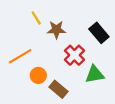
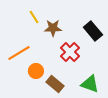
green triangle: (95, 74) -> (90, 84), moved, turned 30

